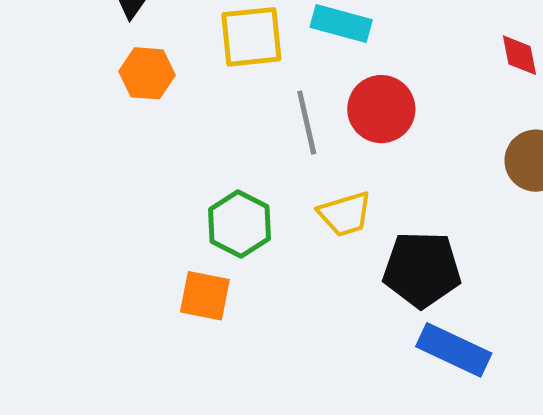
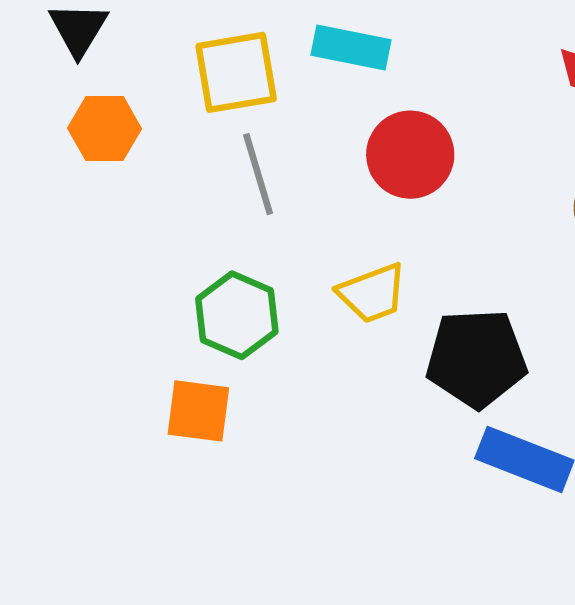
gray line: (307, 123) -> (258, 174), moved

